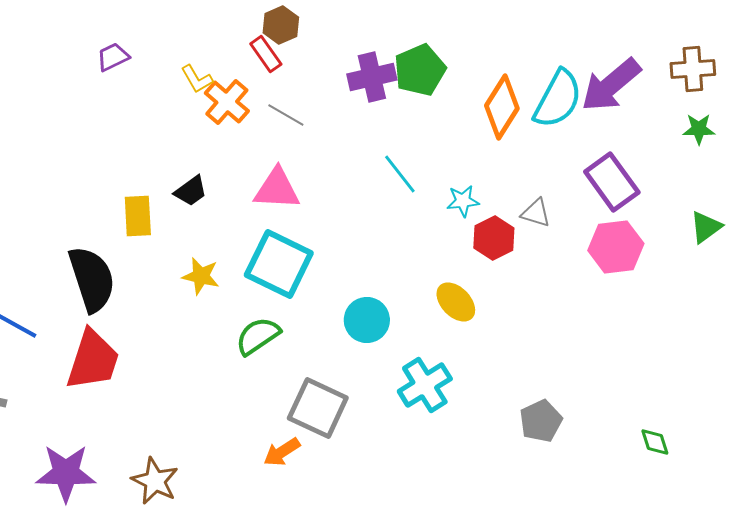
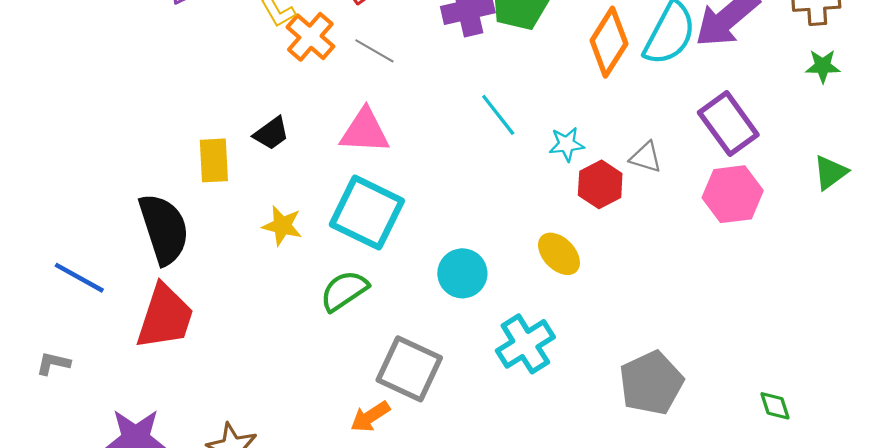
gray pentagon: (541, 421) -> (651, 383), size x1.4

